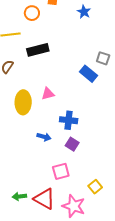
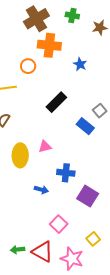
black rectangle: (38, 50) -> (56, 102), moved, turned -30
gray square: (103, 58) -> (100, 111), turned 32
purple square: (72, 144) -> (88, 196), moved, size x1.5
pink square: (61, 171) -> (59, 224), turned -30

